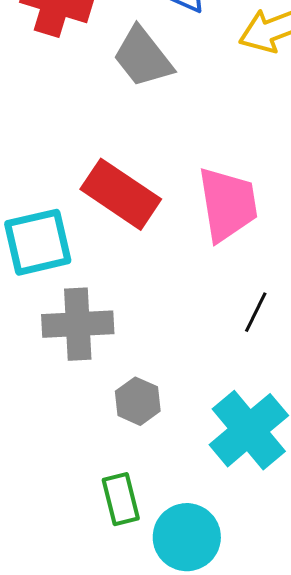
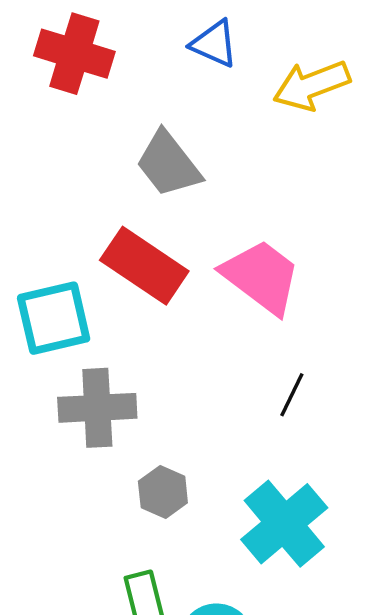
gray trapezoid: (143, 57) -> (168, 164), moved
pink trapezoid: (228, 204) -> (261, 277), turned -44

